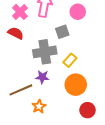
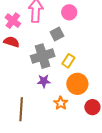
brown line: (21, 90) -> (21, 109), moved, turned -55
orange star: (39, 106) -> (61, 103), moved

